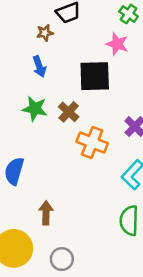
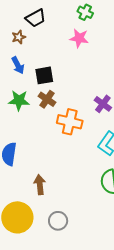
black square: (95, 76) -> (44, 75), moved, size x0.7

